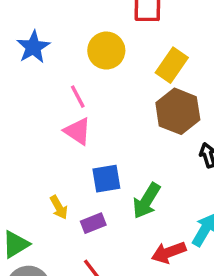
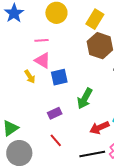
pink line: (78, 97) -> (41, 40), turned -64
blue square: (106, 179) -> (59, 77), moved
yellow arrow: (59, 207) -> (30, 77), moved

